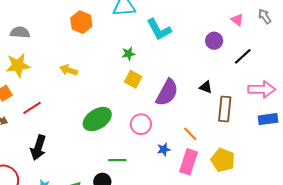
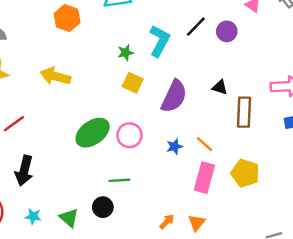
cyan L-shape: (159, 29) -> (159, 41), moved, turned -120
black line: (243, 56) -> (196, 27), moved
yellow arrow: (69, 70) -> (55, 76), size x1.4
pink circle: (141, 124) -> (130, 135), moved
blue star: (164, 149) -> (175, 147), moved

